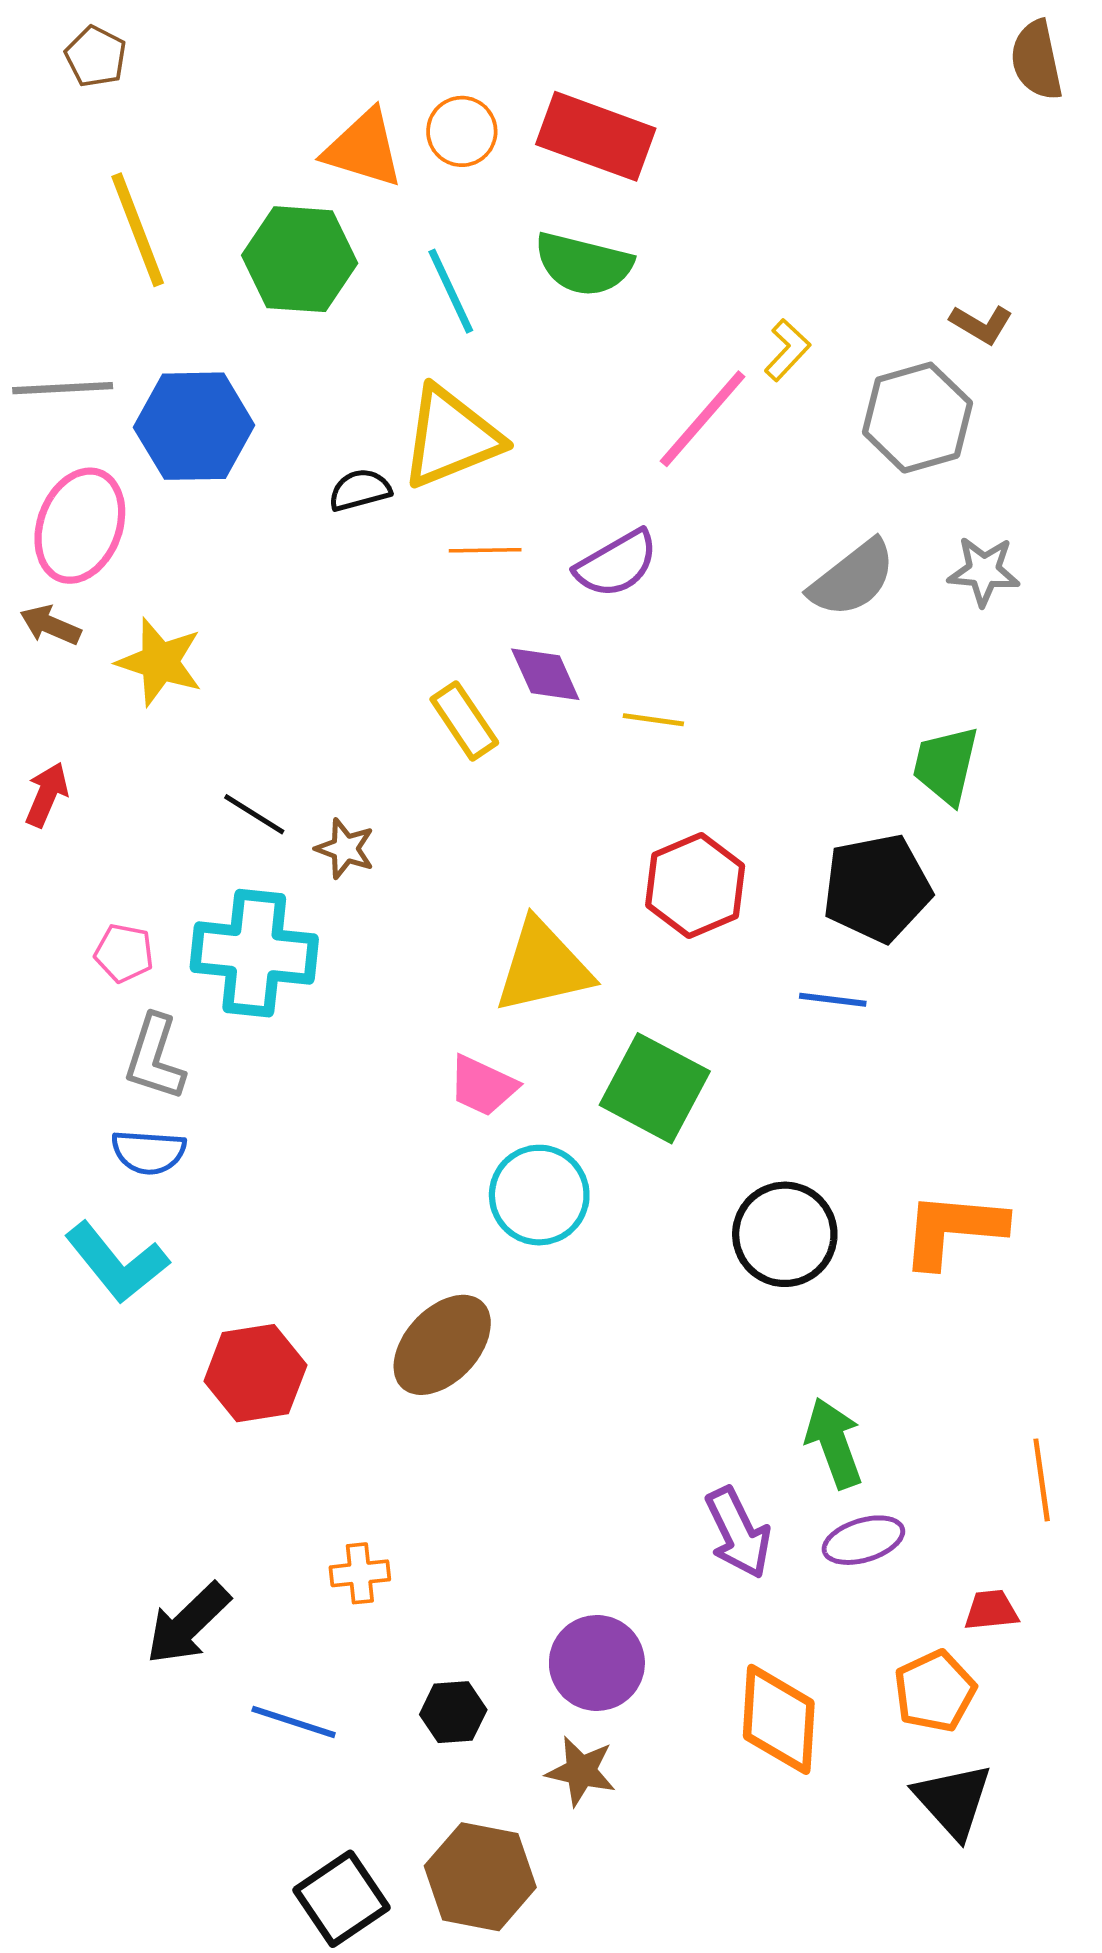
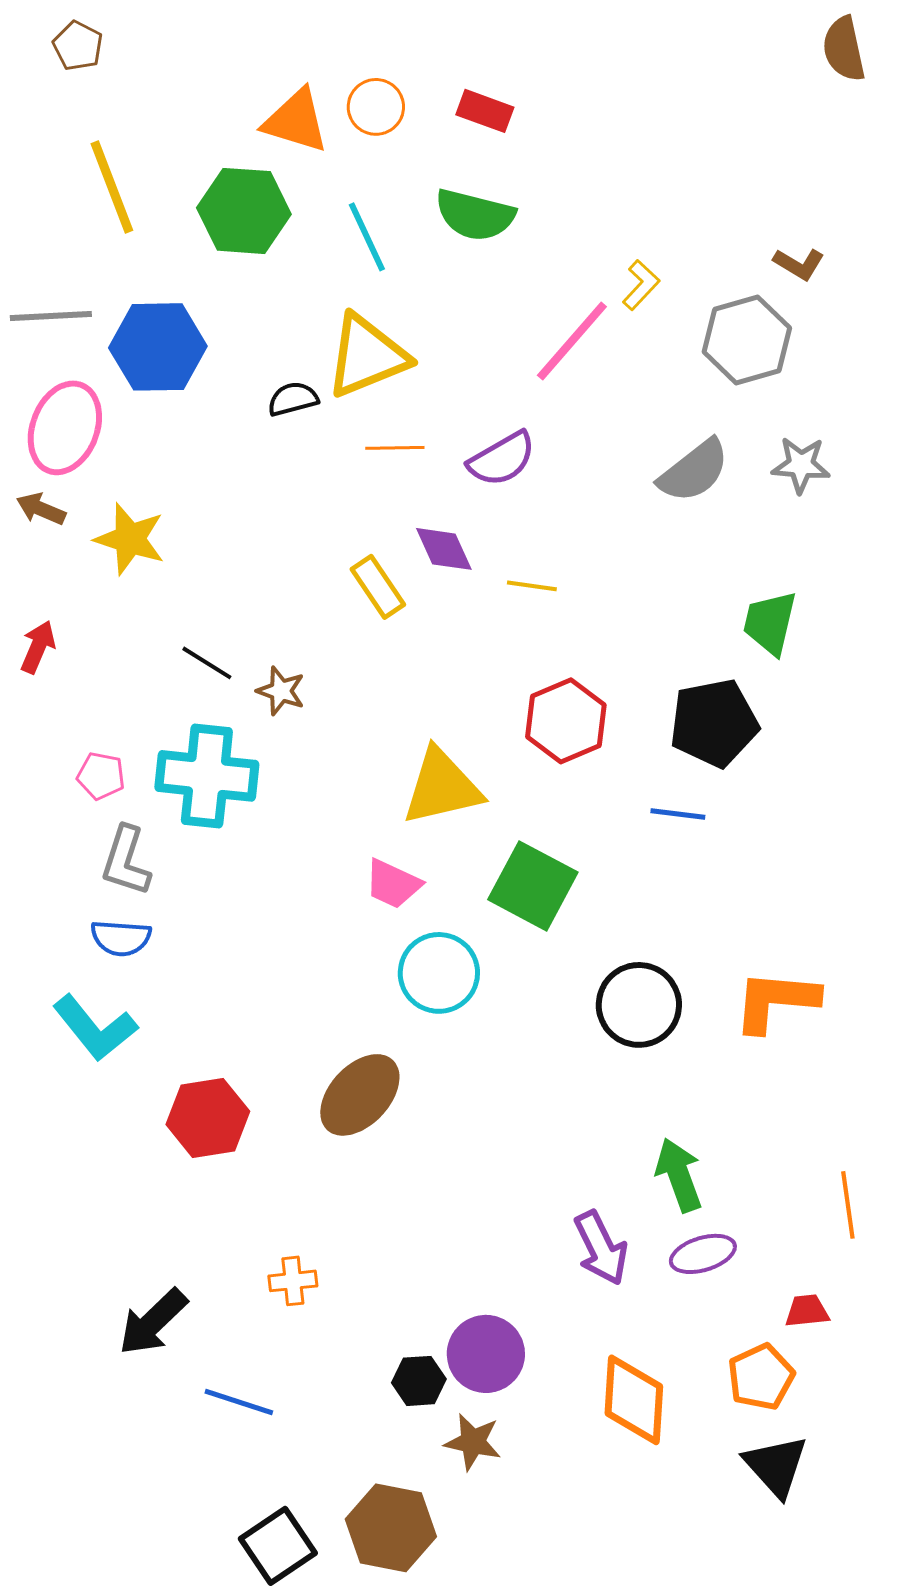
red rectangle: (596, 136) -> (485, 111), size x0.6
black hexagon: (453, 1712) -> (419, 1381), moved

